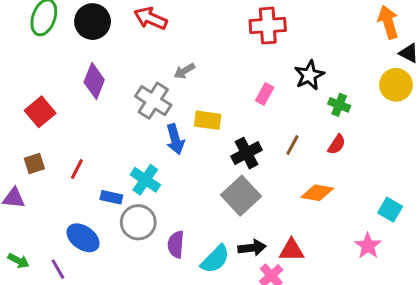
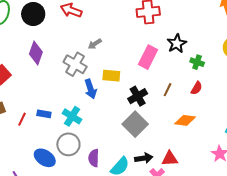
pink rectangle: (265, 94) -> (148, 57), size x1.6
red line: (77, 169) -> (22, 119), moved
blue rectangle: (111, 197) -> (44, 114), moved
blue ellipse: (83, 238) -> (45, 158), moved

